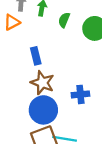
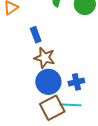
blue cross: (80, 94) -> (76, 82), moved

